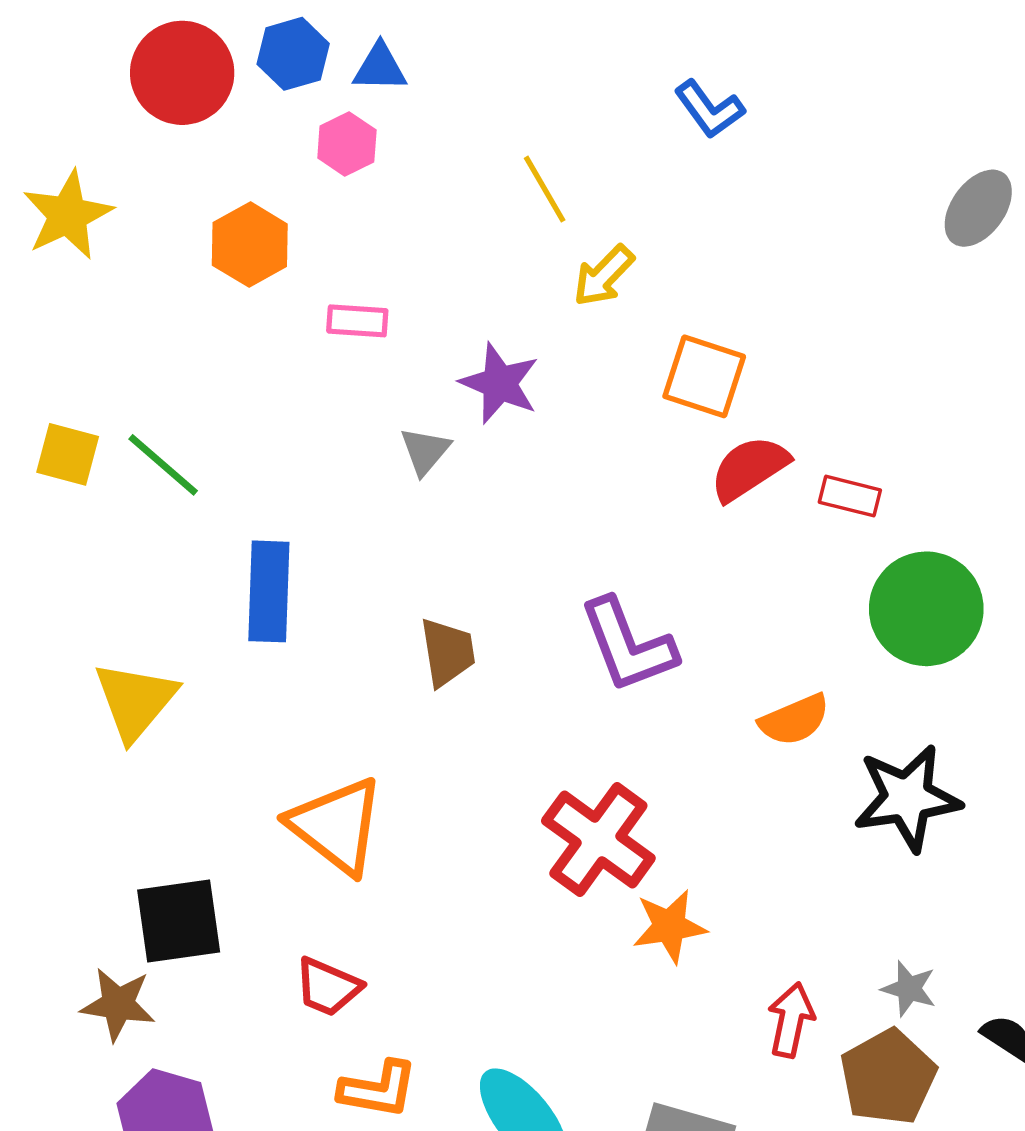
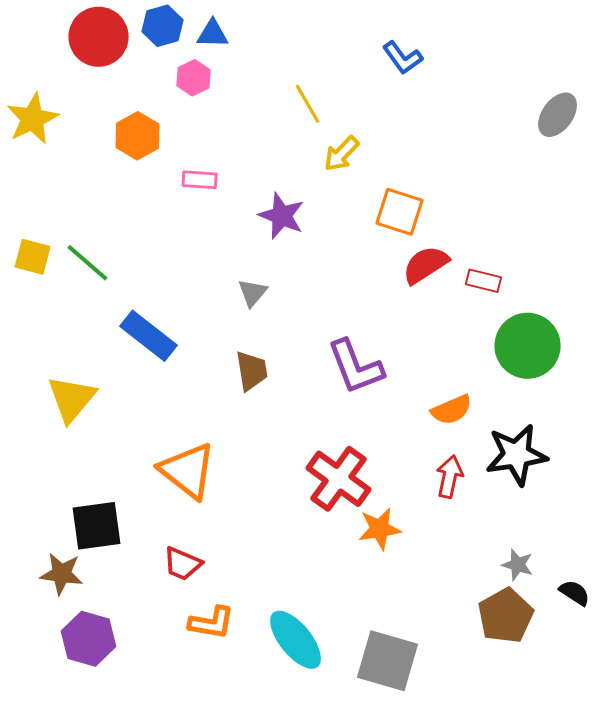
gray triangle: (425, 451) -> (253, 293), moved
blue rectangle: (269, 591) -> (149, 336), turned -54
red arrow: (791, 1020) -> (450, 477), moved

